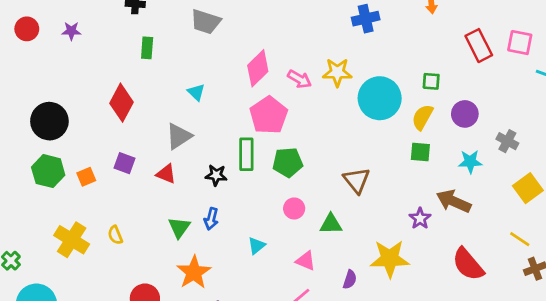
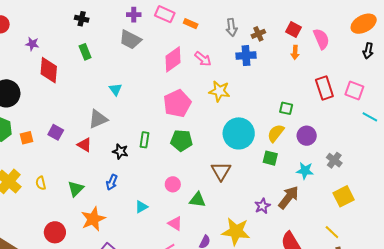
purple star: (71, 31) -> (32, 44), moved
green rectangle: (147, 48) -> (85, 52), turned -35
pink diamond: (258, 68) -> (173, 59), moved
pink arrow: (299, 79) -> (203, 59), moved
cyan circle: (380, 98) -> (239, 133), moved
red diamond: (122, 103) -> (49, 70), moved, turned -32
pink pentagon: (269, 115) -> (177, 103), moved
green rectangle: (246, 154) -> (145, 140), size x0.7
green pentagon: (288, 162) -> (182, 140), moved
brown arrow: (454, 201) -> (289, 197), turned 95
green triangle: (179, 227) -> (76, 189), moved

